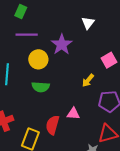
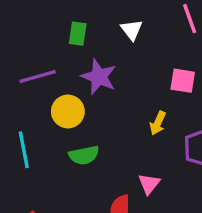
green rectangle: (21, 12) -> (78, 34), moved
pink square: (109, 60) -> (183, 81), turned -35
pink triangle: (73, 114) -> (149, 184), turned -40

